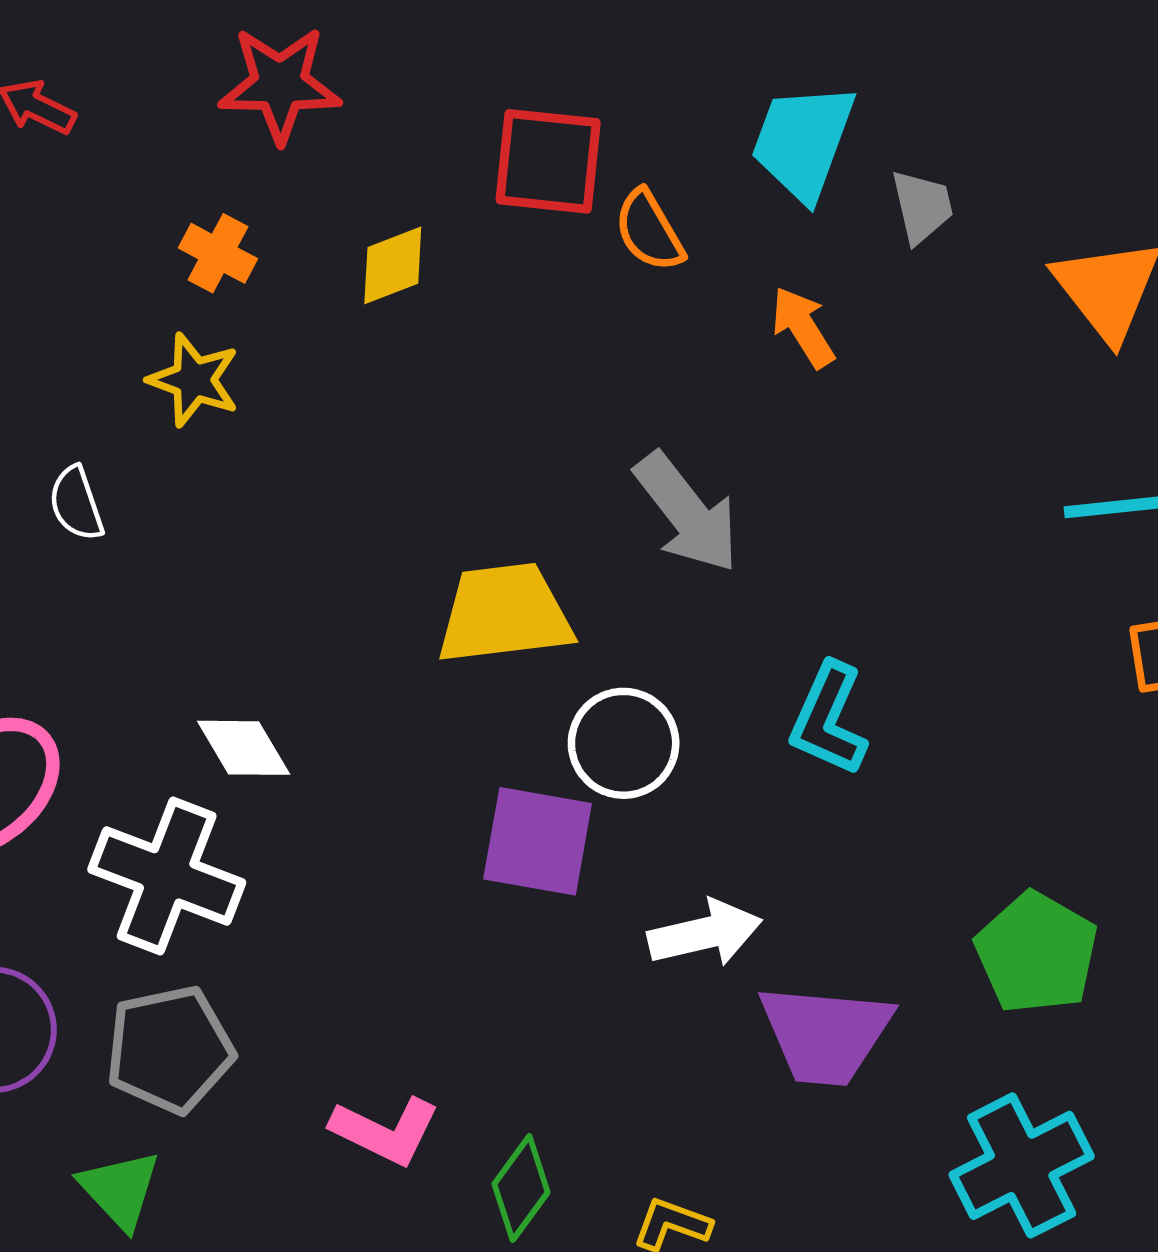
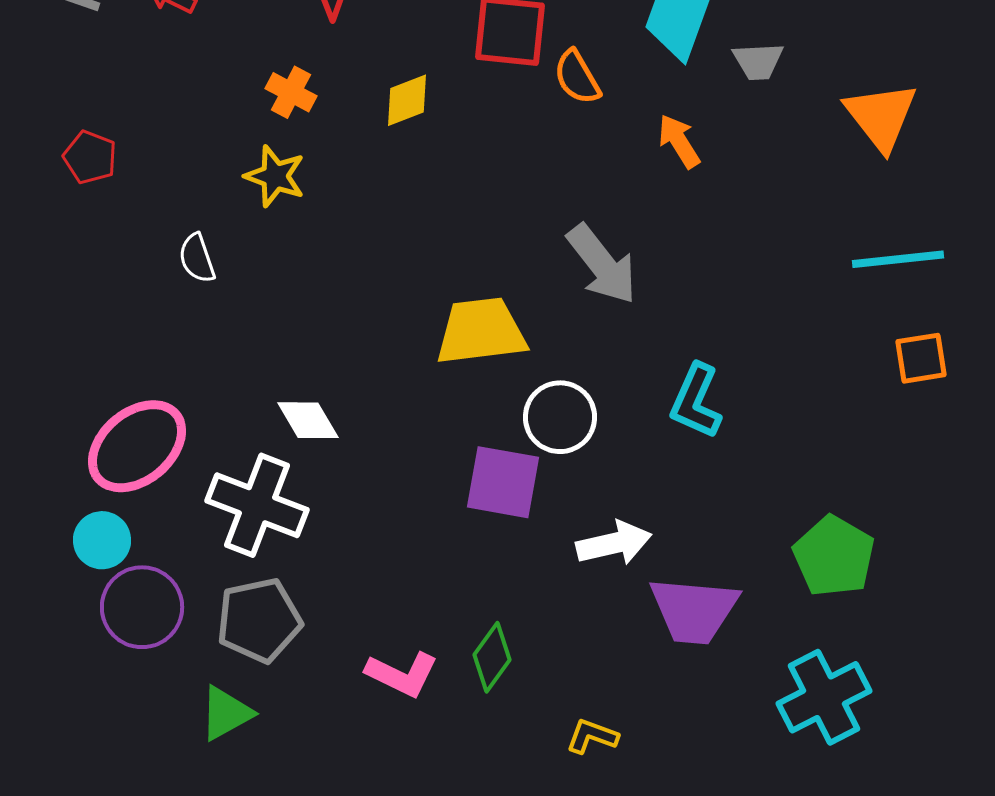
gray trapezoid: (922, 207) -> (758, 61), turned 100
green diamond: (521, 1188) -> (492, 657), moved
green triangle: (120, 1190) -> (226, 713), turned 44

